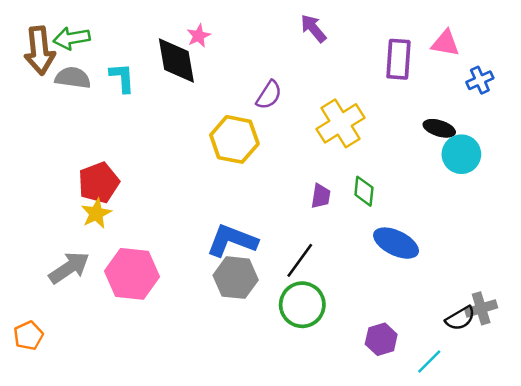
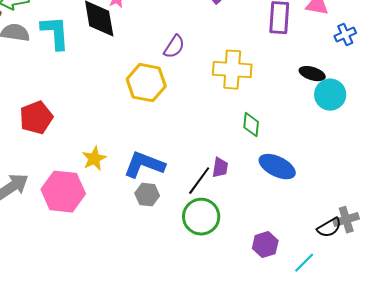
cyan L-shape: (122, 78) -> (55, 33), size x1.4
yellow cross: (341, 123) -> (232, 70), turned 36
purple trapezoid: (321, 196) -> (220, 168), moved
yellow star: (96, 213) -> (94, 159), moved
gray hexagon: (236, 278) -> (147, 195), size x0.7

